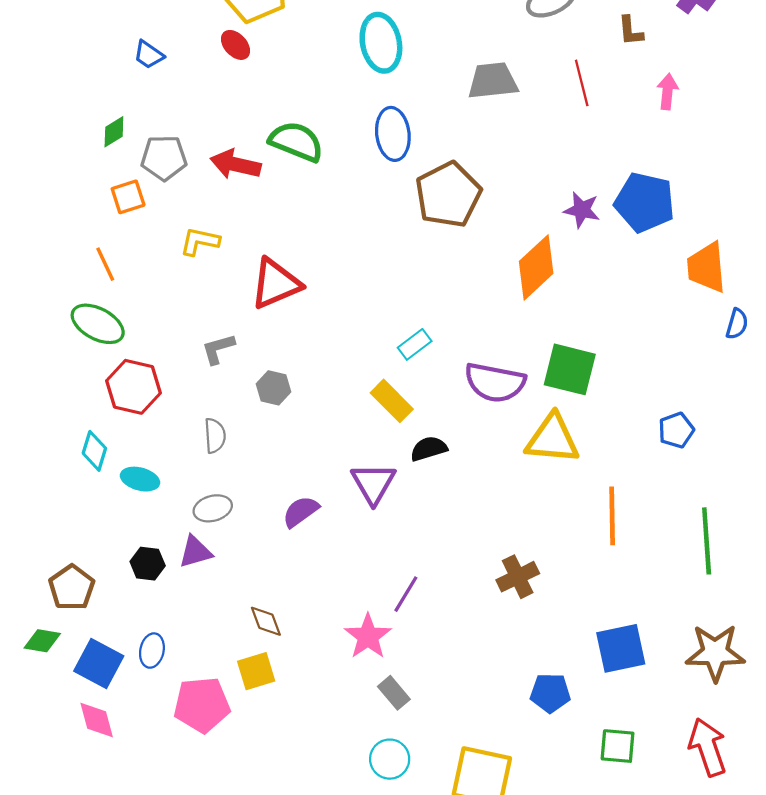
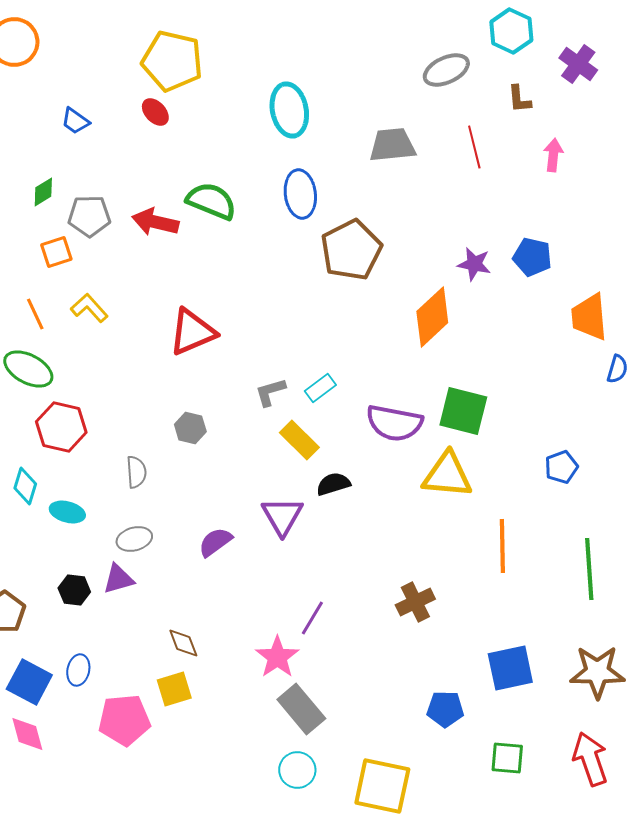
blue pentagon: (645, 202) -> (532, 257), size x0.7
yellow L-shape: (200, 241) -> (89, 308), moved, turned 36
gray L-shape: (218, 349) -> (270, 392), moved
gray rectangle: (394, 693) -> (301, 709), size x1.6

